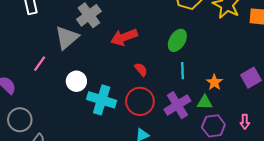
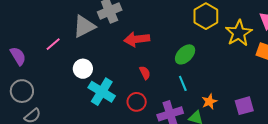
cyan line: (182, 71) -> (183, 83), turned -35
red circle: (140, 101) -> (137, 102), size x0.7

